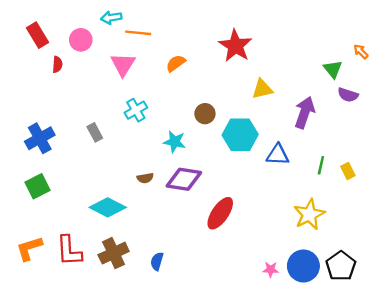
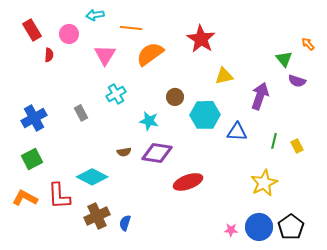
orange line: (138, 33) -> (131, 28), moved
orange semicircle: (176, 63) -> (150, 54), size x1.6
red ellipse: (220, 213) -> (188, 182), turned 36
orange L-shape: (29, 248) -> (25, 198), moved, turned 45
red L-shape: (69, 251) -> (59, 196), moved
blue semicircle: (157, 261) -> (125, 223), moved

